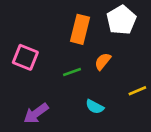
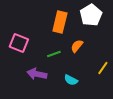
yellow line: (137, 91) -> (103, 68), turned -32
purple arrow: (36, 113) -> (37, 74), moved, turned 48

